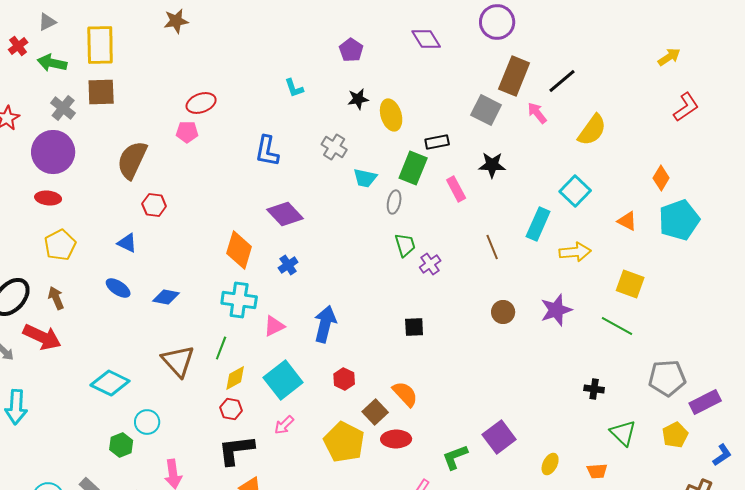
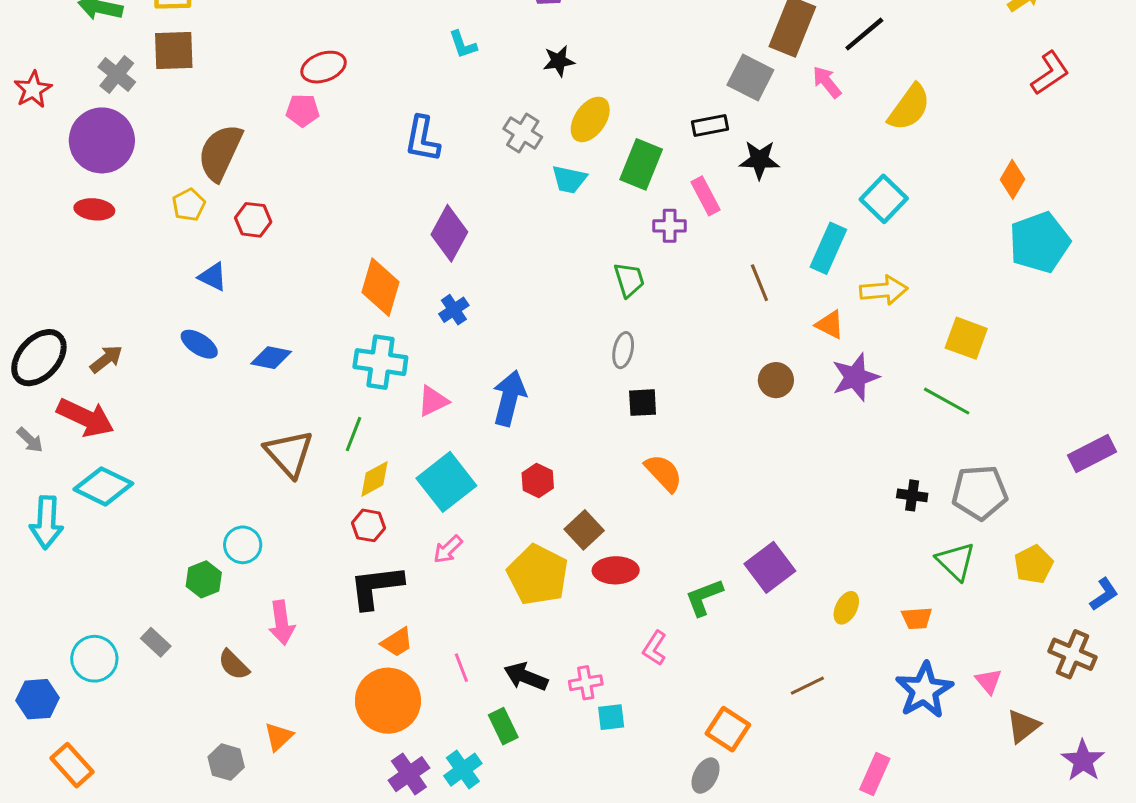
yellow ellipse: (391, 115) -> (590, 119), moved, turned 52
black rectangle: (437, 142) -> (710, 125), moved
gray ellipse: (394, 202) -> (623, 350), moved
purple diamond: (285, 214) -> (449, 233), turned 72
orange triangle: (627, 221) -> (830, 325), moved
yellow pentagon: (60, 245) -> (189, 205), moved, size x0.7
purple cross: (430, 264) -> (670, 226), moved, turned 35
brown arrow: (56, 298) -> (106, 359), turned 75
gray pentagon: (667, 378) -> (980, 492), moved
cyan diamond: (110, 383) -> (103, 486), moved
orange semicircle: (405, 394) -> (664, 473), moved
purple rectangle: (705, 402) -> (1092, 453), moved

